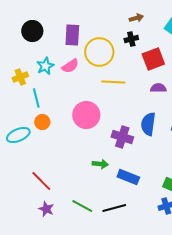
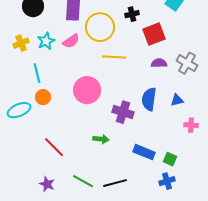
yellow cross: (20, 77) -> (21, 43), moved
blue rectangle: (128, 177) -> (144, 152), moved
red line: (41, 181) -> (54, 147), moved

